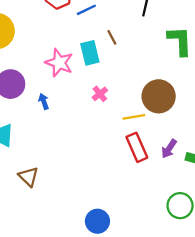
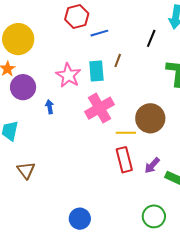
brown line: (112, 37) -> (118, 60), turned 40
pink cross: (100, 94) -> (100, 108), size x2.0

